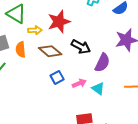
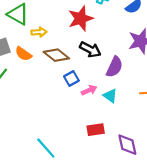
red star: (59, 22) -> (81, 18), moved
orange semicircle: (21, 50) -> (23, 54), turned -49
blue square: (57, 77) -> (71, 79), moved

